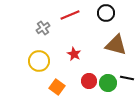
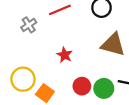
yellow circle: (39, 61) -> (23, 79), moved

